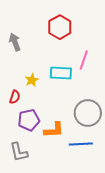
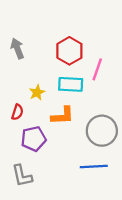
red hexagon: (60, 27) -> (69, 51), moved
orange L-shape: (54, 130) -> (62, 116), moved

